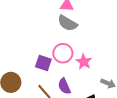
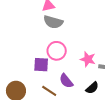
pink star: (84, 62) -> (88, 59), moved

